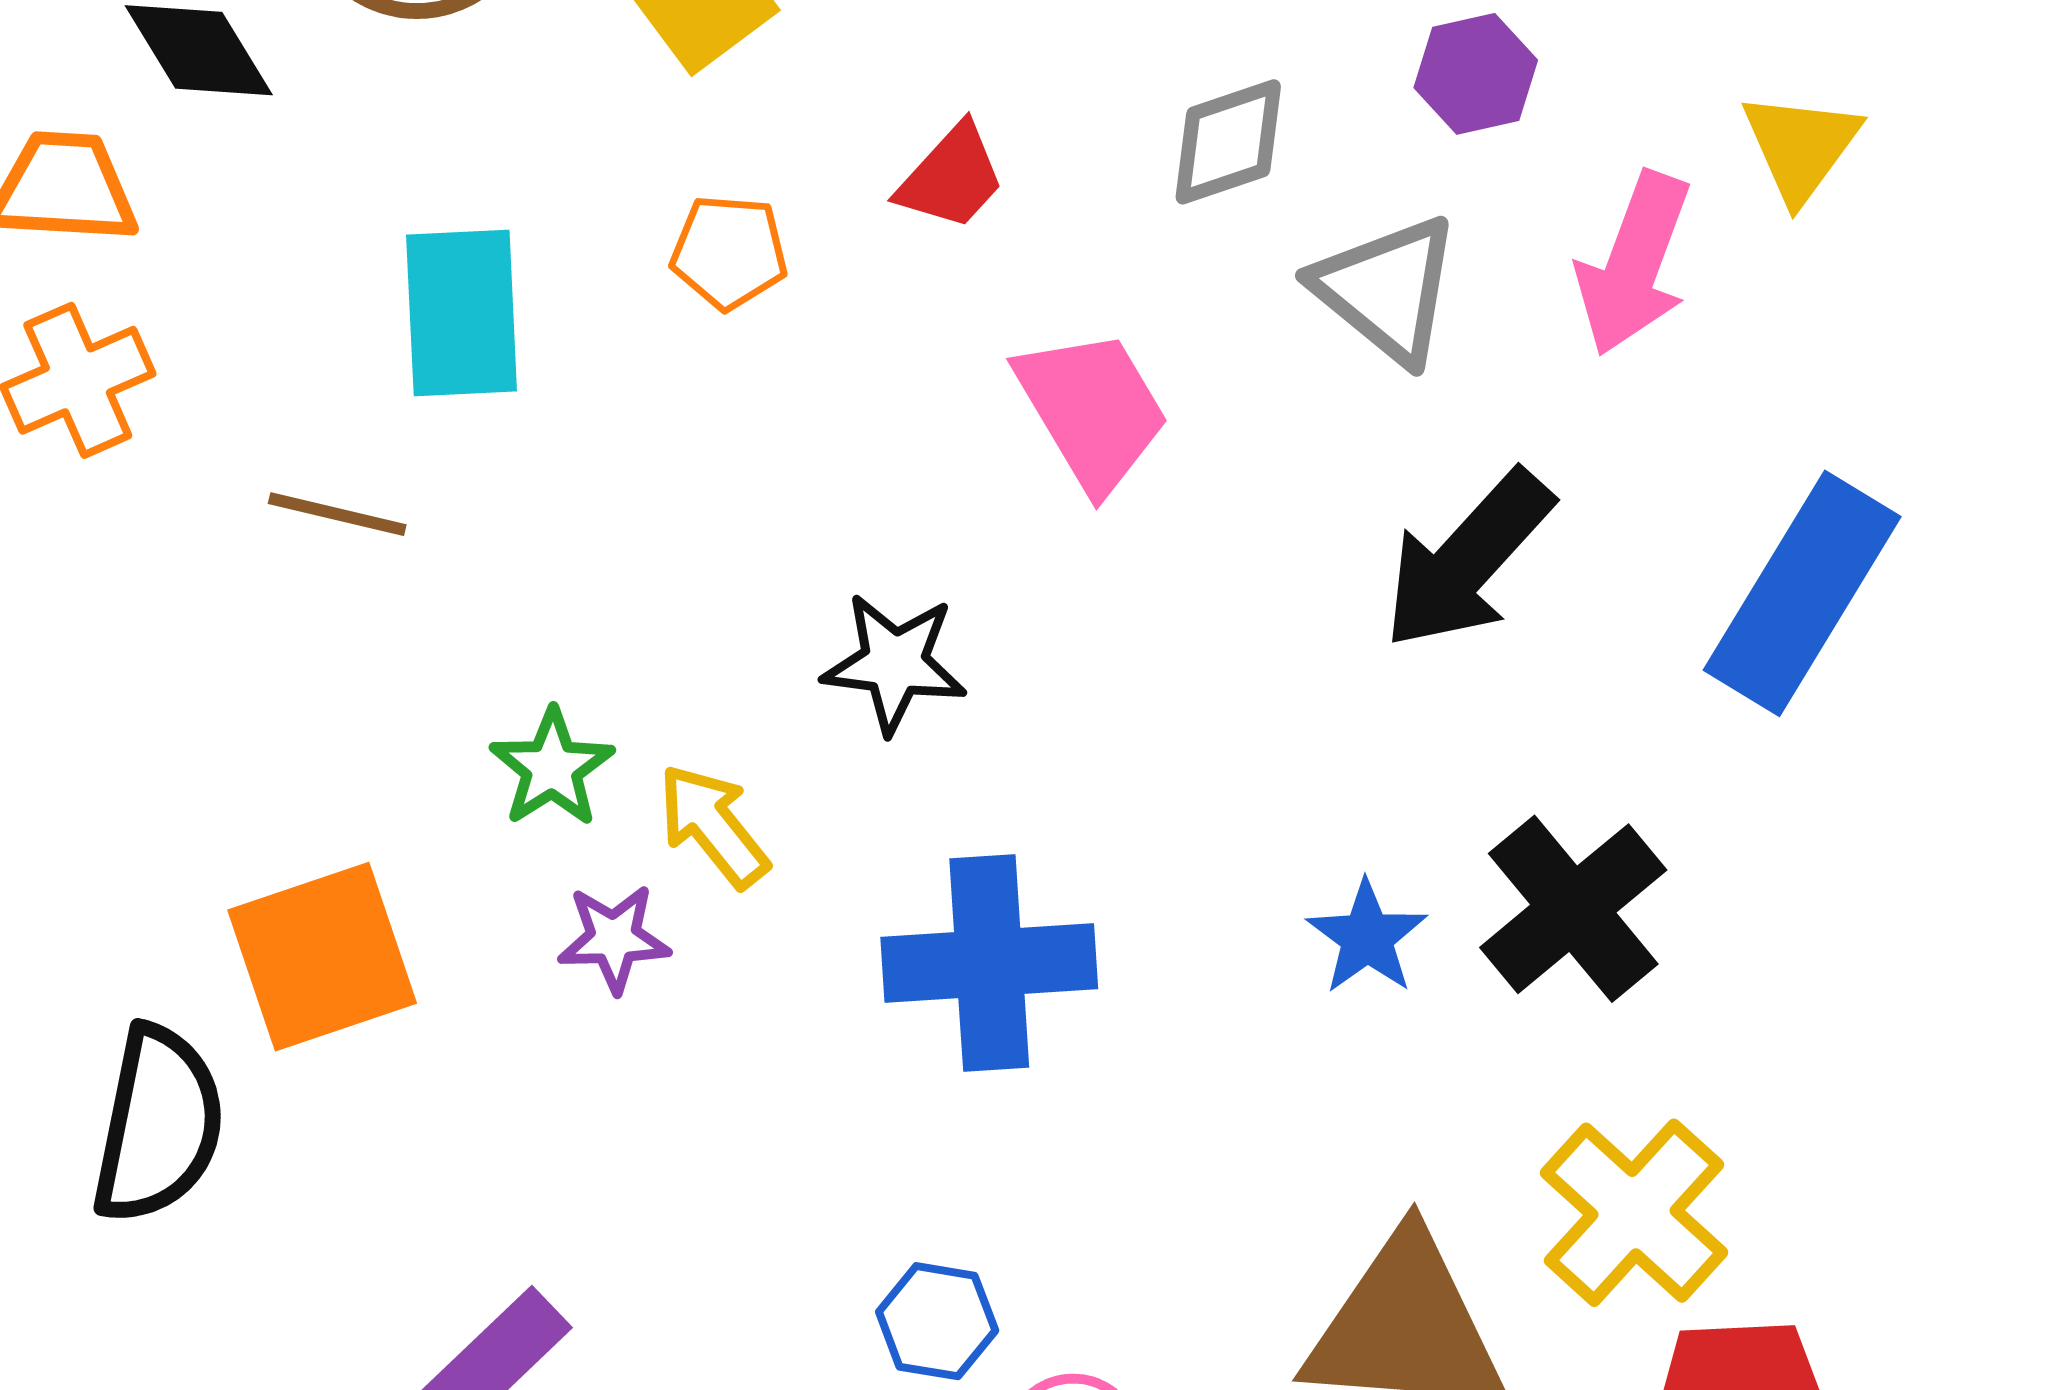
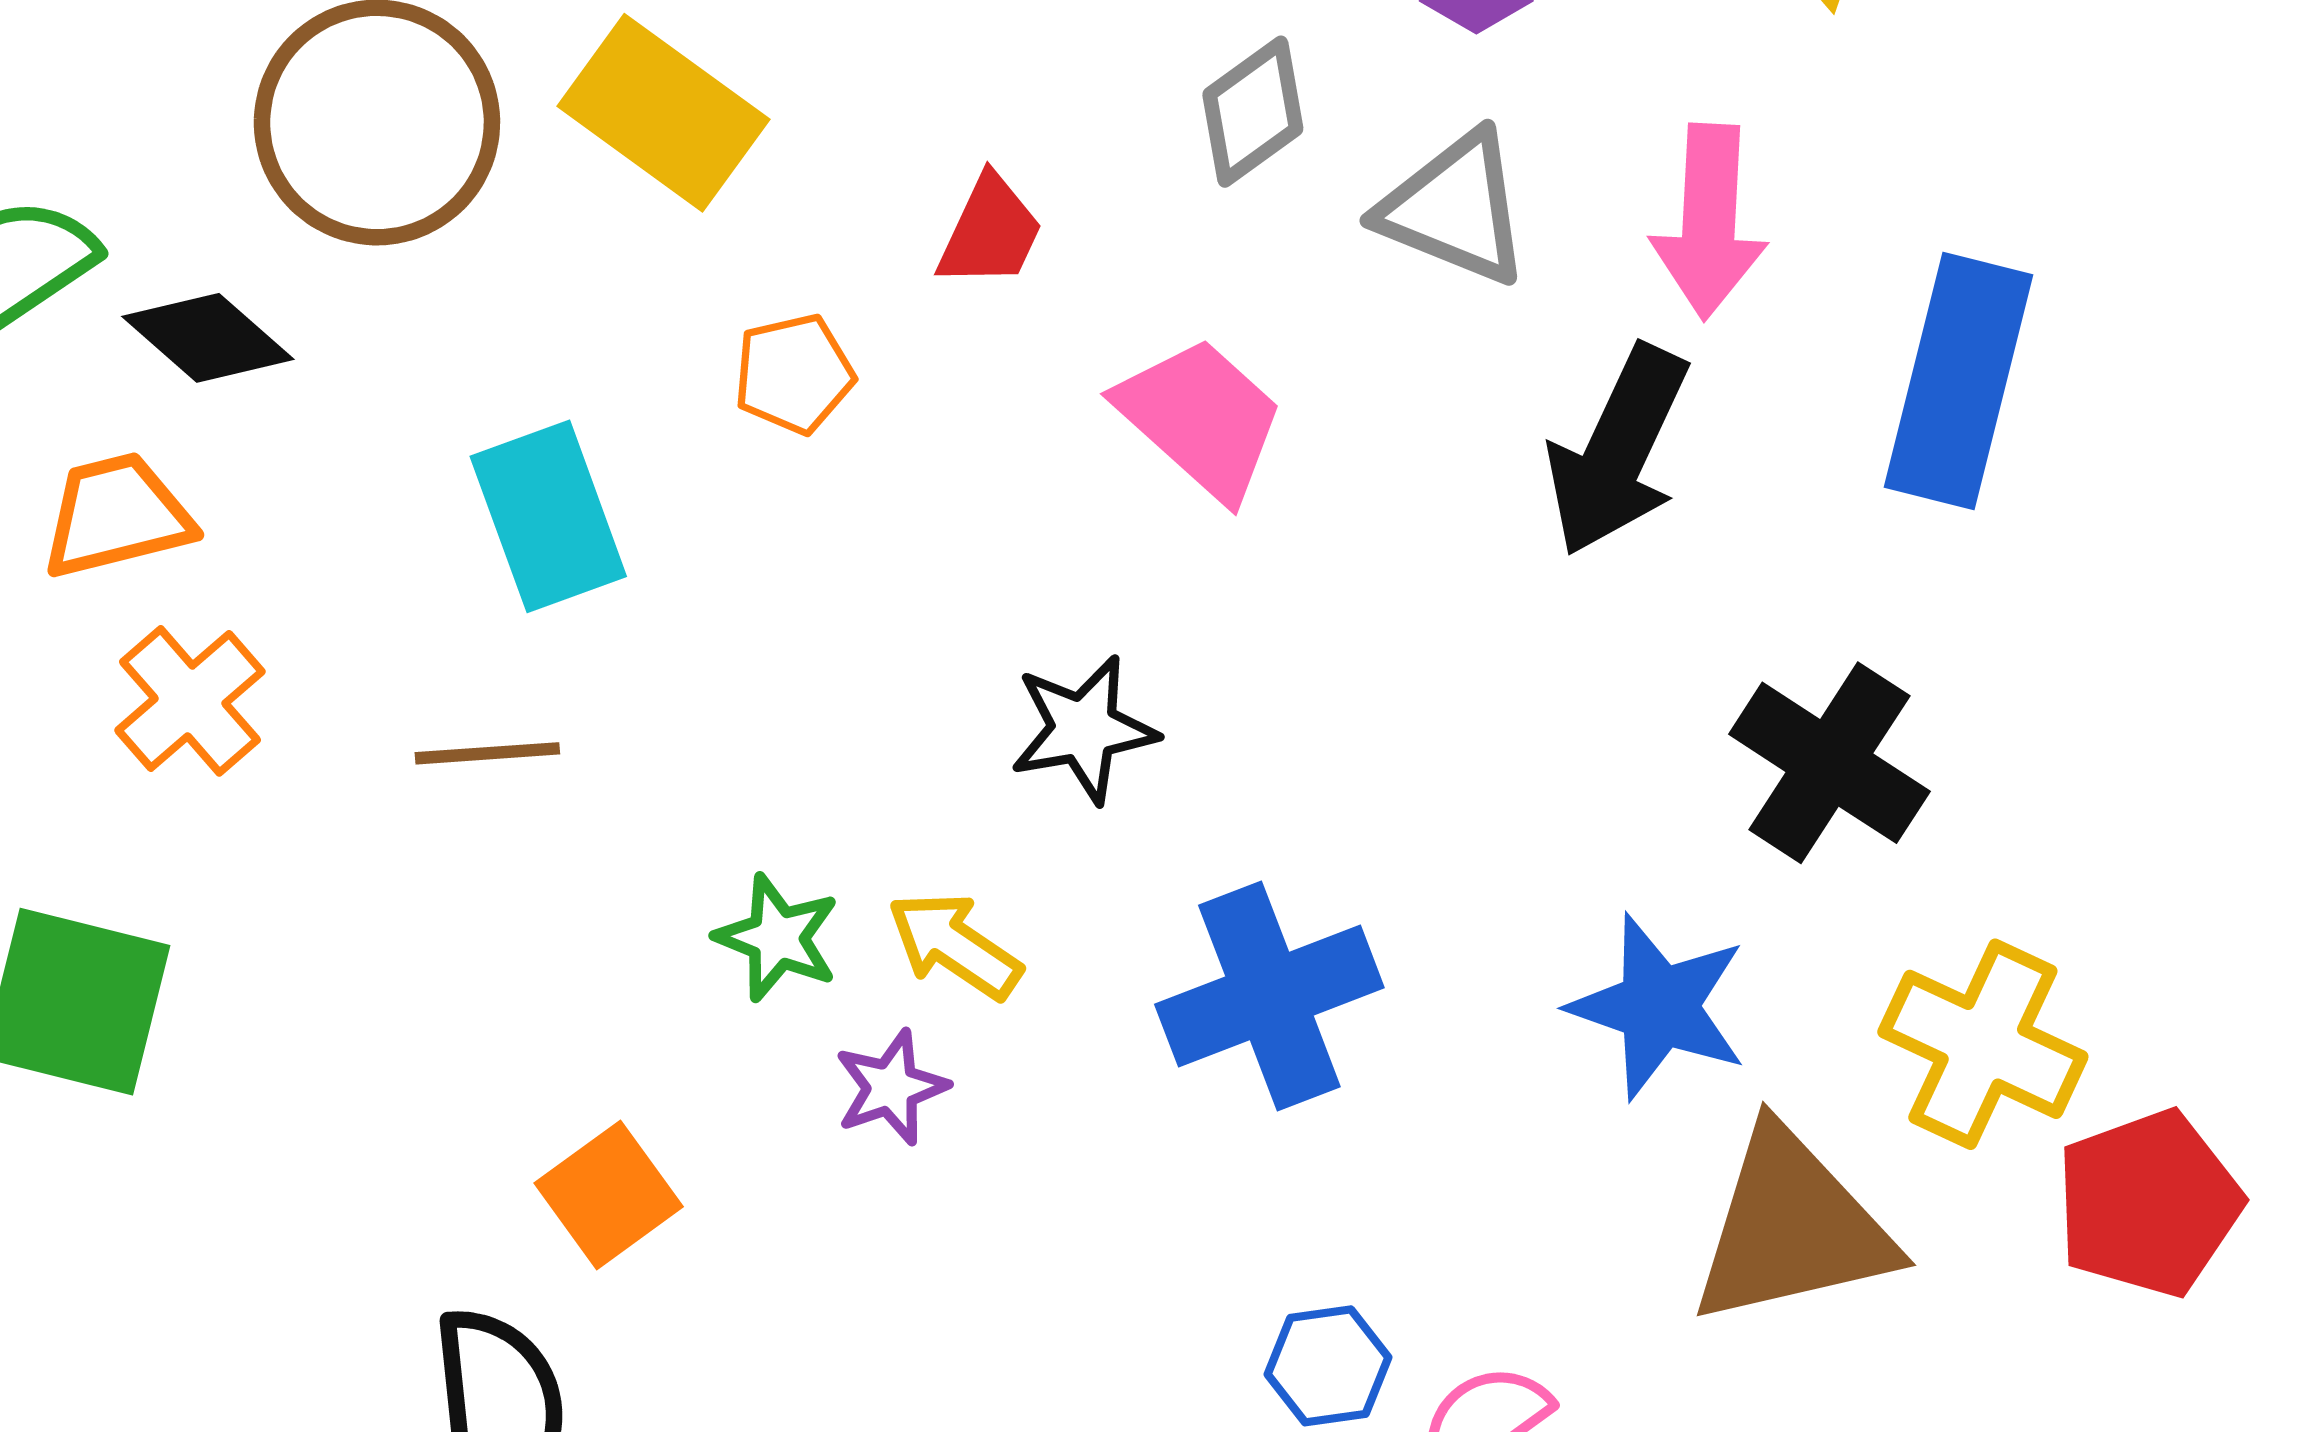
pink arrow: (1634, 264) -> (1709, 222), moved
blue star: (1367, 937) -> (1659, 1007), moved, size x1.5
orange square: (322, 957) -> (609, 1195), size x0.7

